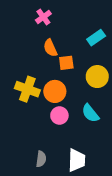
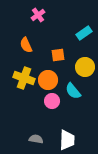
orange semicircle: (50, 48) -> (26, 45), moved
cyan semicircle: (90, 113) -> (73, 91), moved
gray semicircle: (41, 159) -> (36, 139), turned -88

